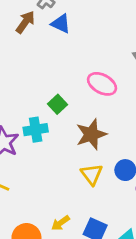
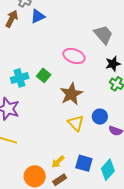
blue triangle: (61, 24) -> (38, 16), turned -42
cyan cross: (36, 130) -> (20, 78), moved

